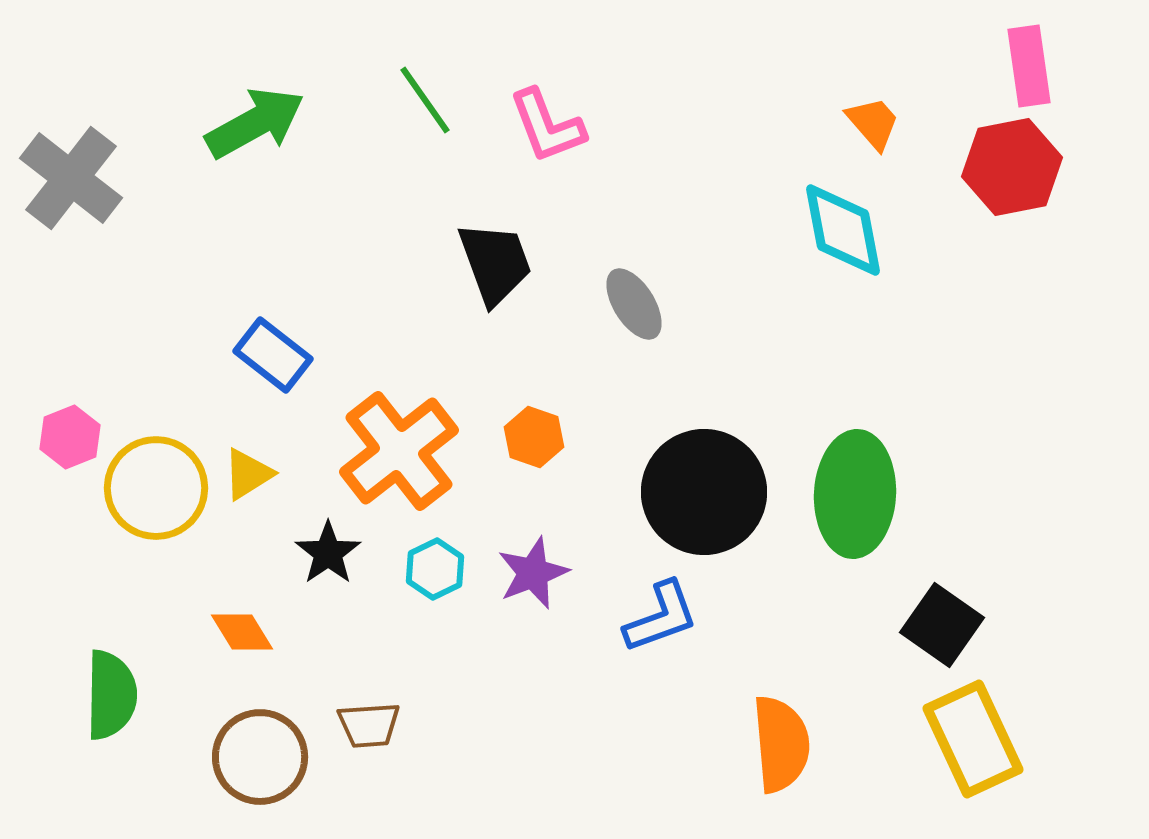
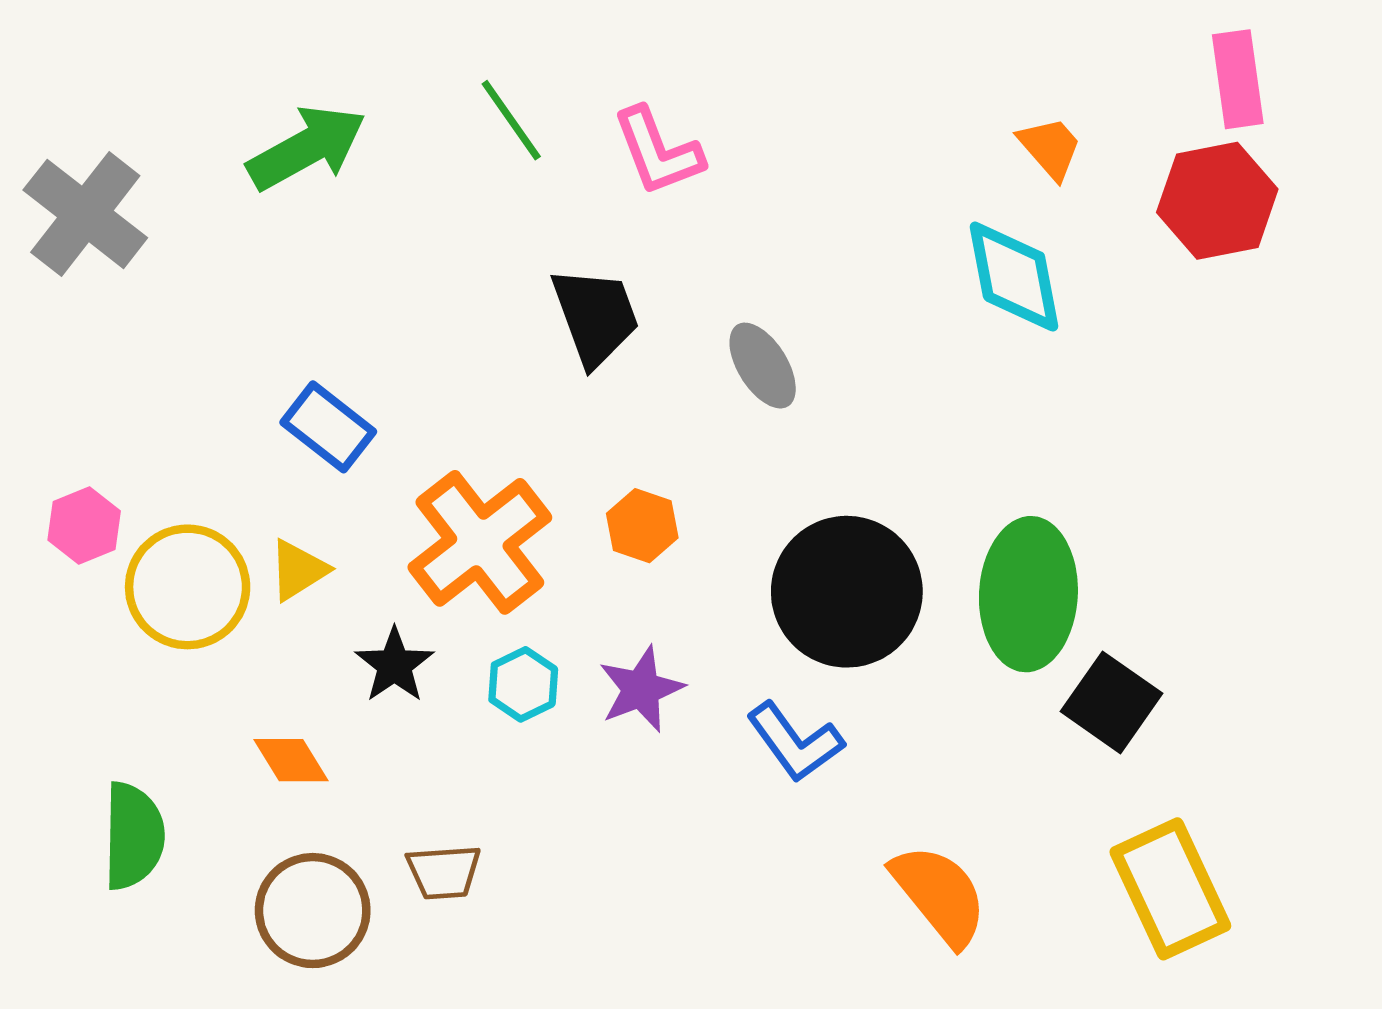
blue L-shape: (661, 617) -> (795, 742), turned 74
black square: (942, 625) -> (1111, 702), moved
orange semicircle: (781, 744) -> (939, 895), turned -34

